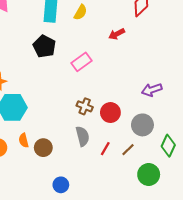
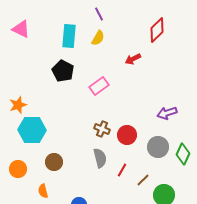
orange semicircle: (24, 140) -> (43, 191), moved
green diamond: (168, 146) -> (183, 154), moved
brown circle: (43, 148) -> (54, 162), moved
brown line: (128, 150) -> (143, 180), moved

